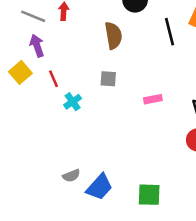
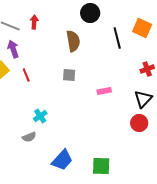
cyan cross: (73, 102) -> (40, 116), moved
gray semicircle: (71, 176) -> (29, 137), moved

